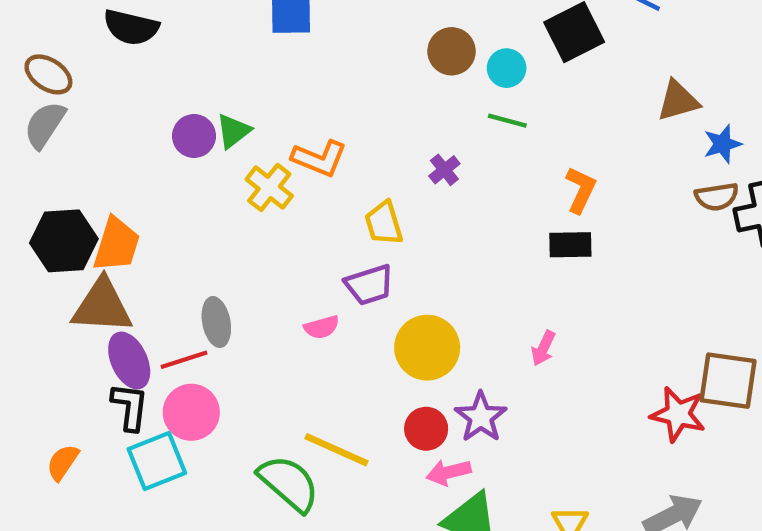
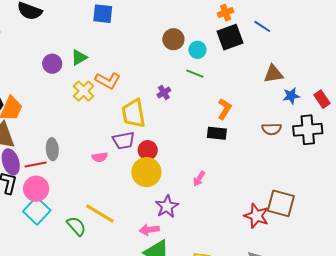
green triangle: (233, 131) -> (79, 57), moved
brown semicircle: (717, 197) -> (272, 129), moved
yellow trapezoid: (384, 223) -> (133, 113), size x1.4
red circle: (426, 429) -> (148, 150), moved
cyan square: (157, 461) -> (37, 211), moved, turned -32
green semicircle: (289, 483) -> (76, 226), size x0.7

